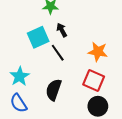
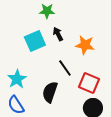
orange star: (98, 52) -> (85, 45), moved
black line: (58, 53) -> (65, 68), moved

